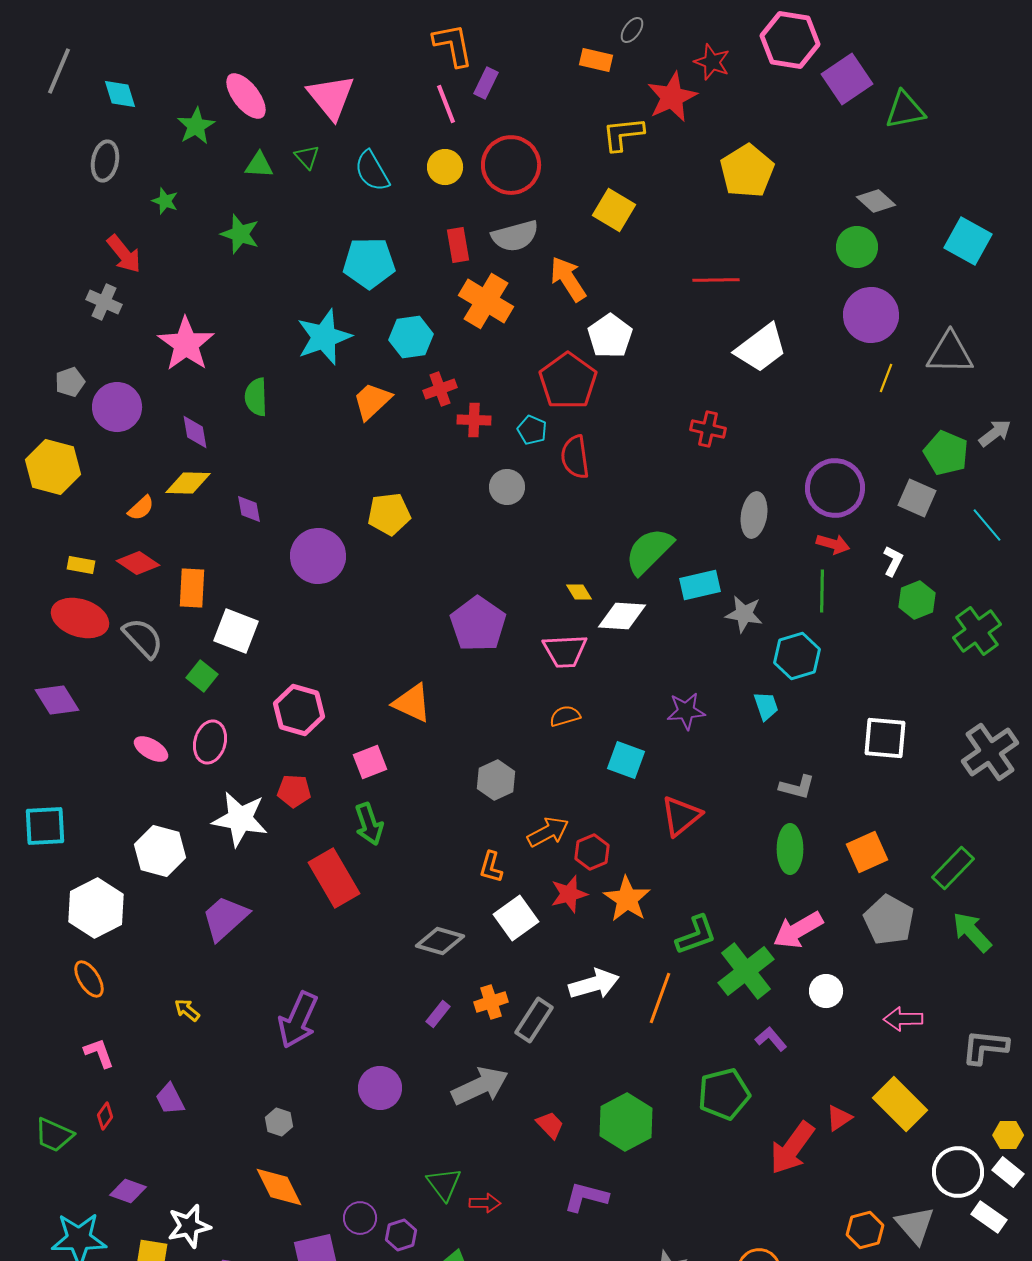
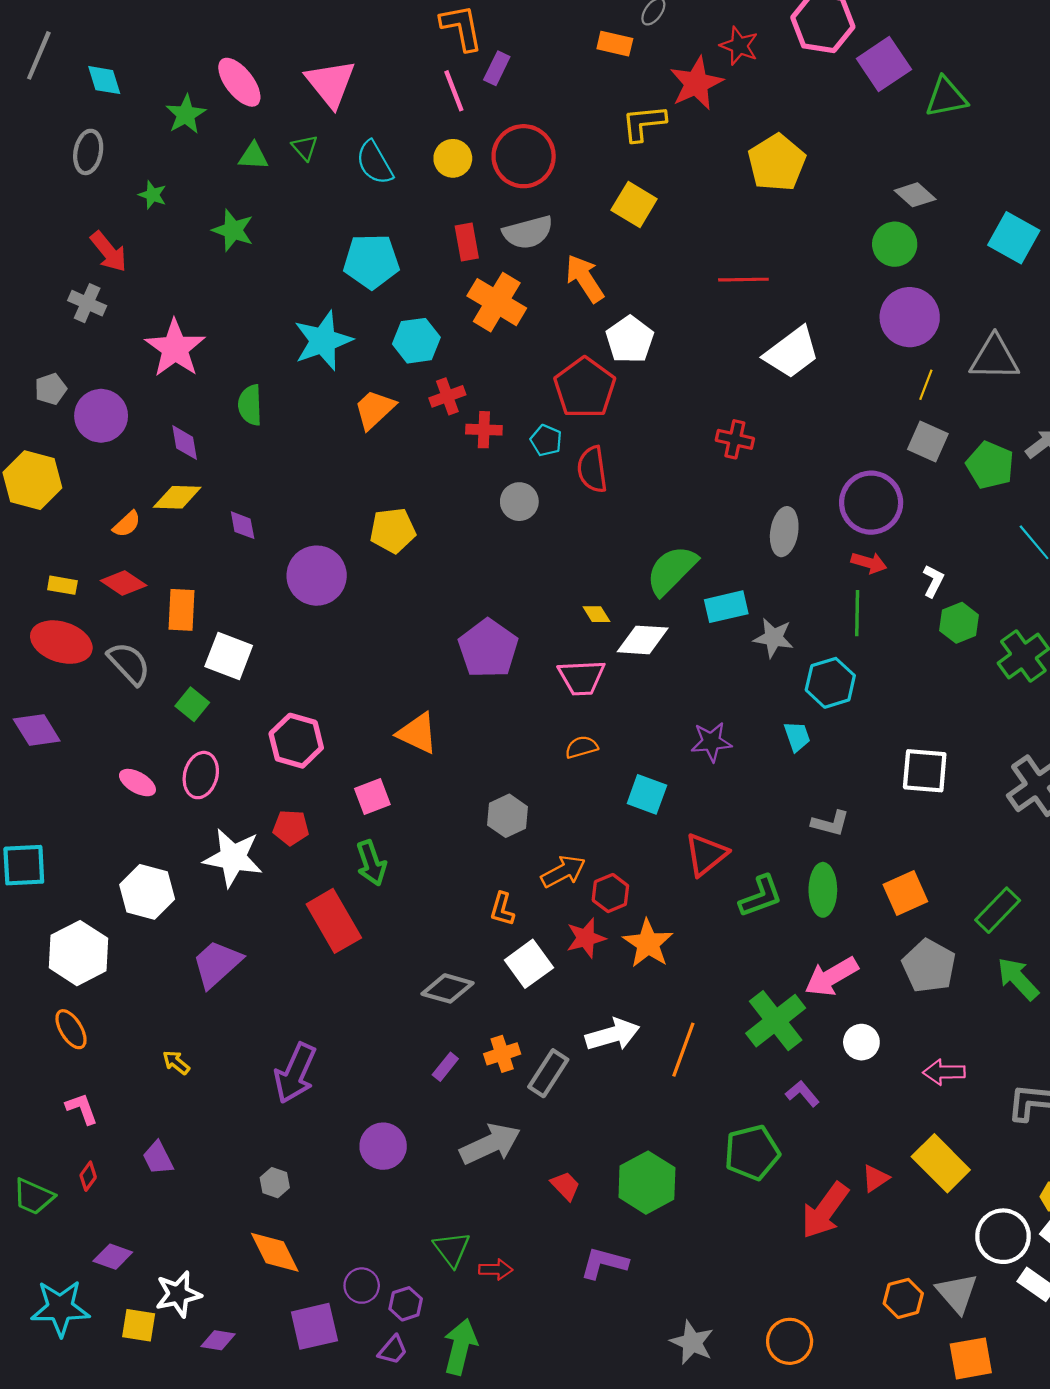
gray square: (917, 498) -> (928, 441), moved
green L-shape: (696, 935) -> (761, 896), moved

